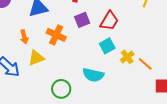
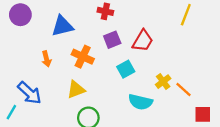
cyan square: (107, 46) -> (126, 69), moved
yellow triangle: (36, 58) -> (76, 89), moved
cyan semicircle: (93, 75) -> (140, 102), moved

